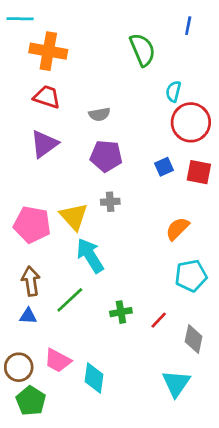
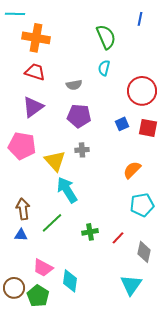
cyan semicircle: (173, 91) -> (104, 68), moved
pink pentagon: (32, 225) -> (22, 146), moved
brown circle: (19, 367) -> (14, 288), moved
green pentagon: (31, 401) -> (38, 296), moved

